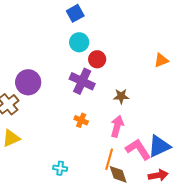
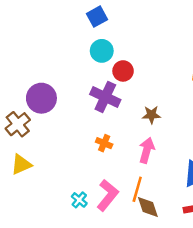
pink L-shape: (138, 149) -> (108, 195), moved, turned 72
cyan cross: (60, 168) -> (79, 200), turned 32

